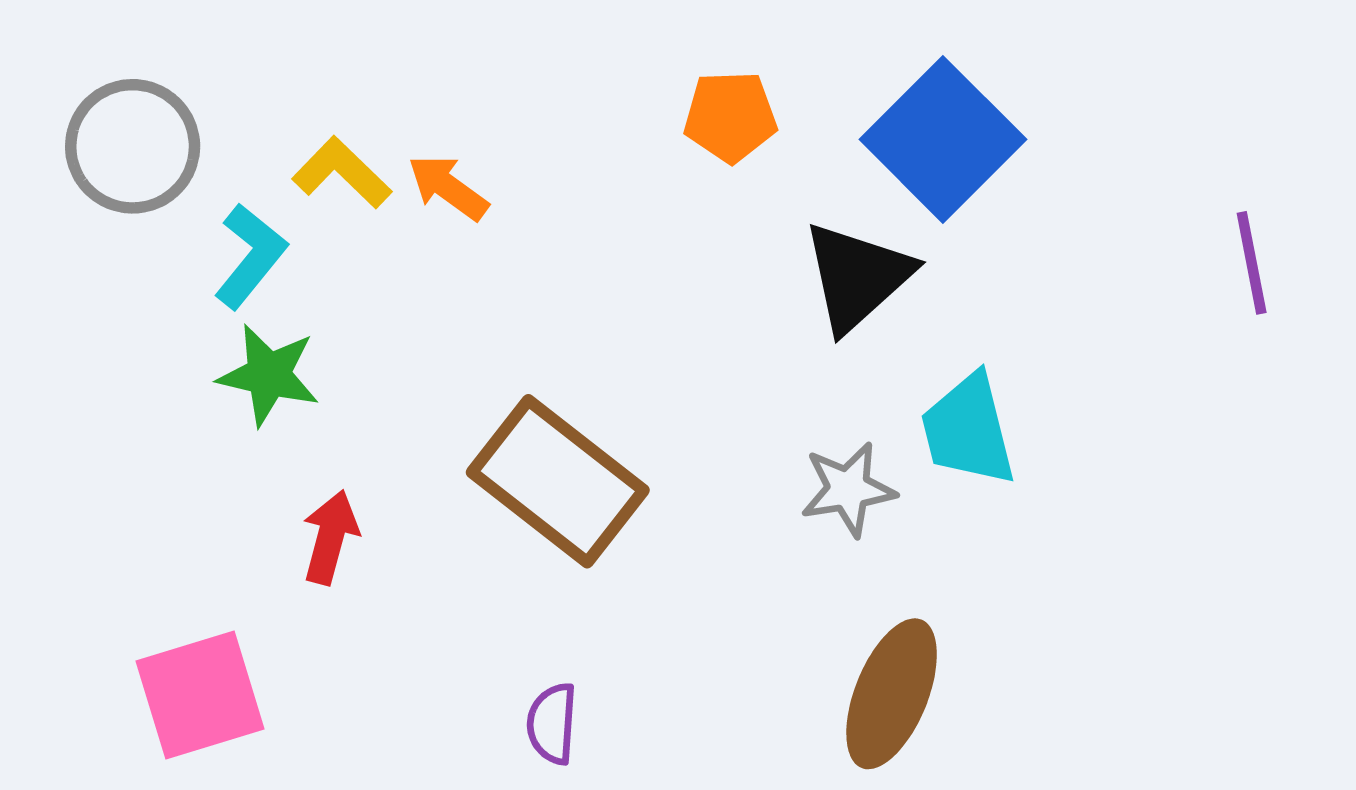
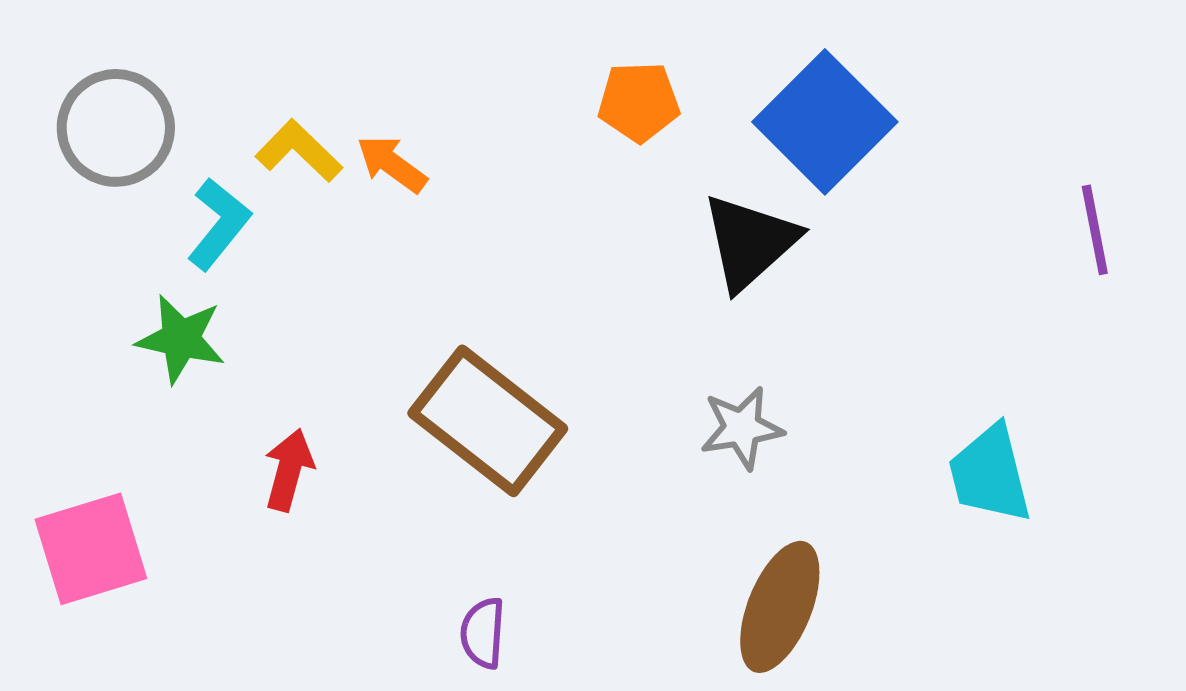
green star: (269, 375) -> (181, 339), moved
cyan trapezoid: (968, 430) -> (990, 474), moved
pink square: (200, 695) -> (91, 549), moved

